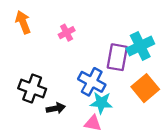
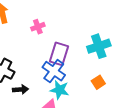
purple rectangle: (117, 57) -> (59, 54), moved
orange square: (145, 88) -> (98, 82), size x0.6

